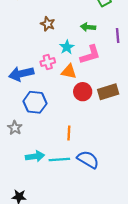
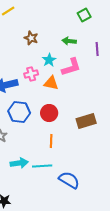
red circle: (83, 92) -> (49, 113), moved
brown rectangle: (108, 92) -> (86, 121), moved
blue semicircle: (88, 160) -> (69, 180), moved

